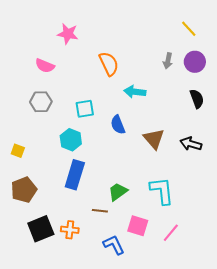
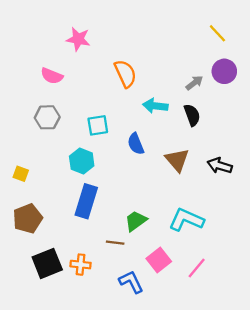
gray arrow: (168, 61) -> (194, 83), moved, turned -140
black semicircle: (197, 99) -> (192, 115), moved
cyan L-shape: (162, 191) -> (186, 220), turned -60
pink square: (138, 226) -> (159, 260), turned 35

